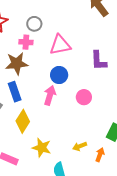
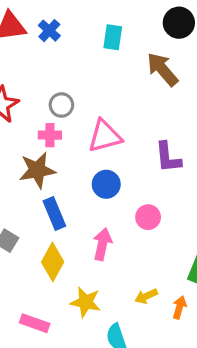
blue rectangle: (15, 92) -> (54, 213), moved
pink arrow: (50, 95) -> (102, 244), moved

